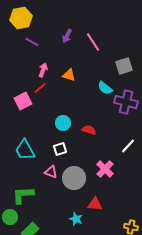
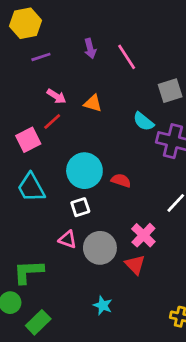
purple arrow: (67, 36) -> (90, 49), turned -40
purple line: (32, 42) -> (41, 57), turned -48
pink arrow: (43, 70) -> (56, 96), turned 104
cyan circle: (63, 123) -> (84, 171), size x1.6
cyan trapezoid: (25, 150) -> (31, 187), moved
red triangle: (95, 204) -> (135, 265), moved, turned 42

